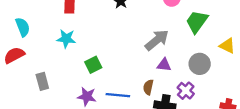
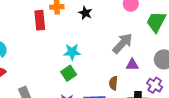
cyan star: (66, 39) -> (72, 52), moved
brown semicircle: (148, 87) -> (113, 83), moved

